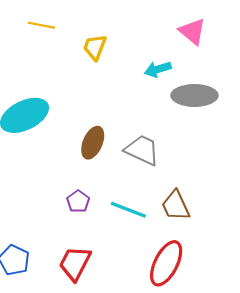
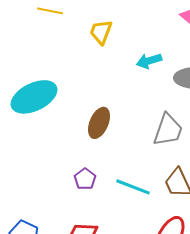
cyan arrow: (158, 69) -> (149, 61), moved
gray trapezoid: (142, 150) -> (168, 130), moved, turned 84

